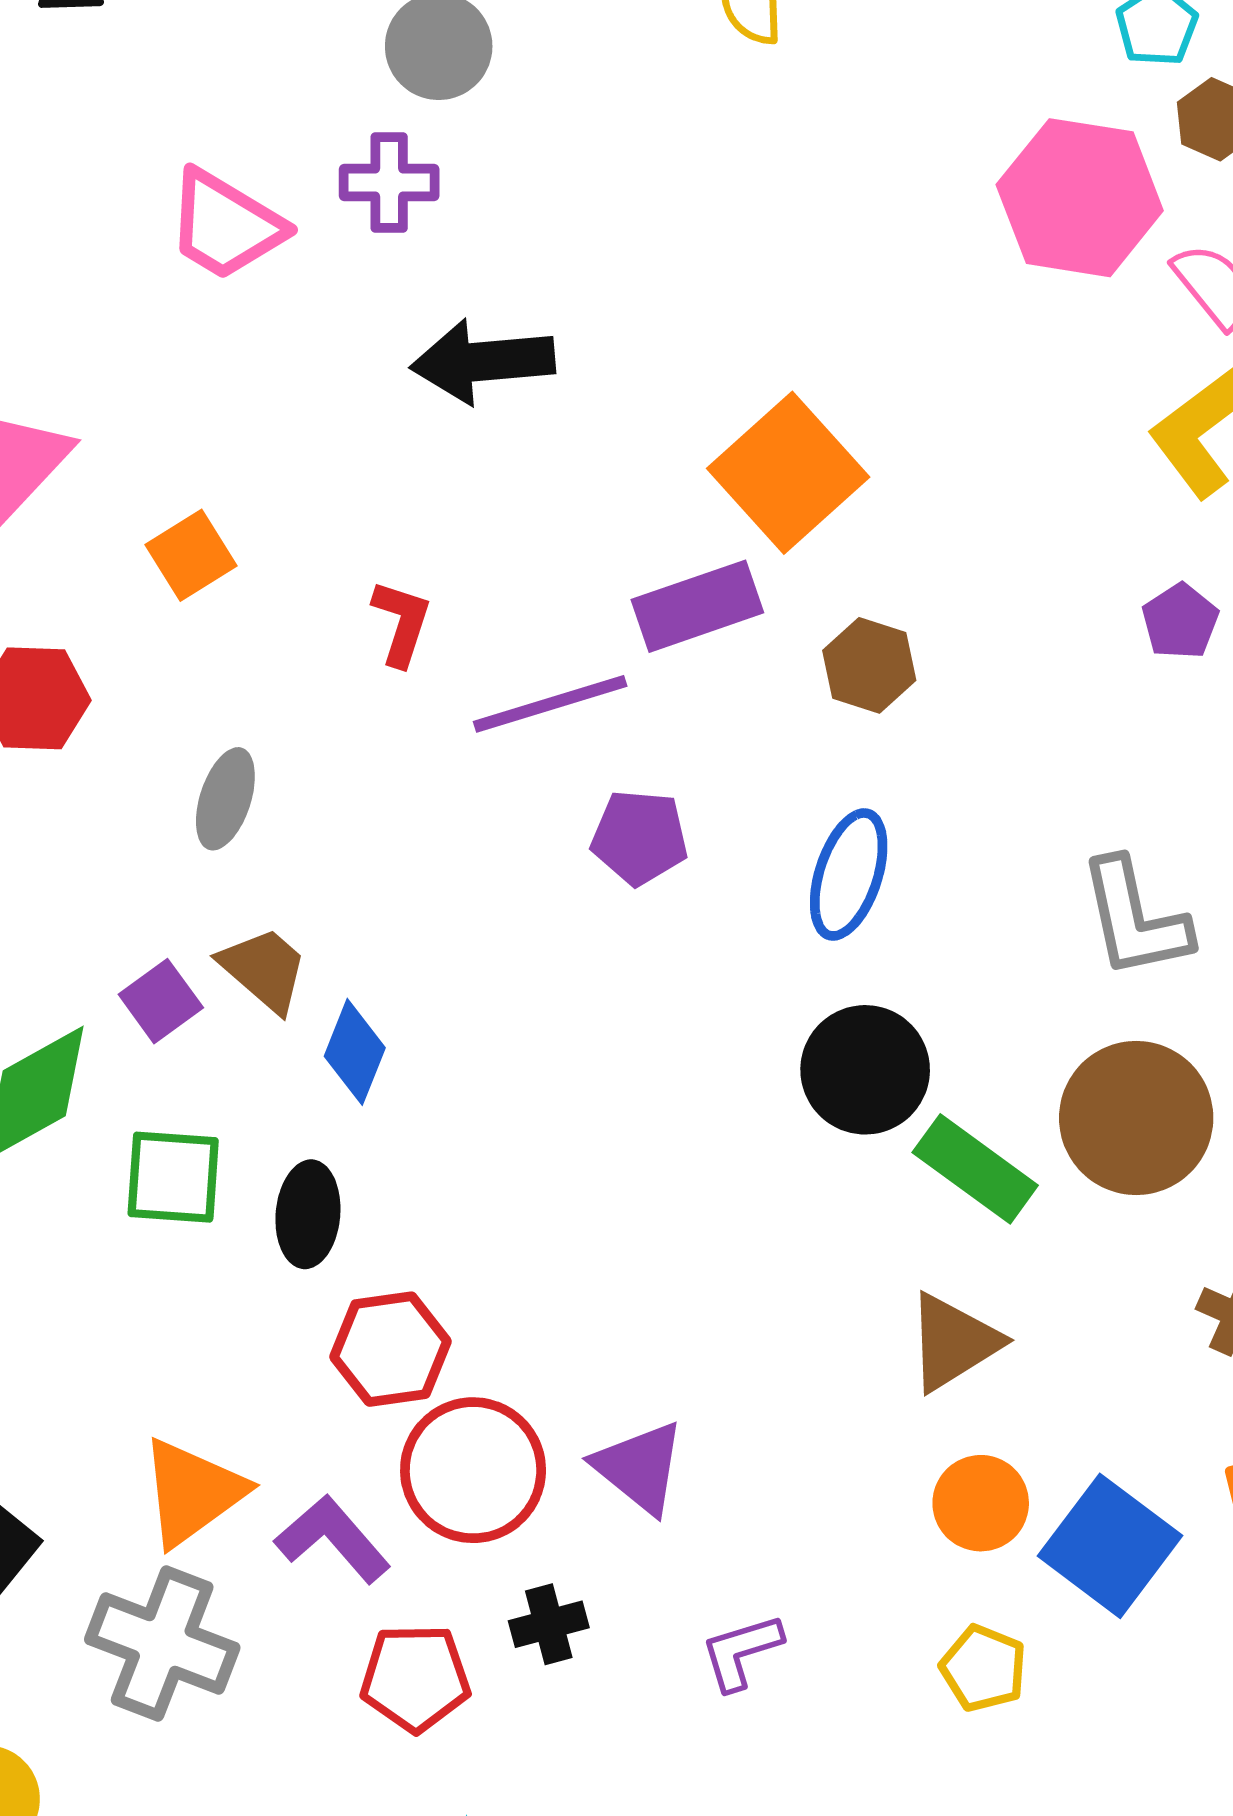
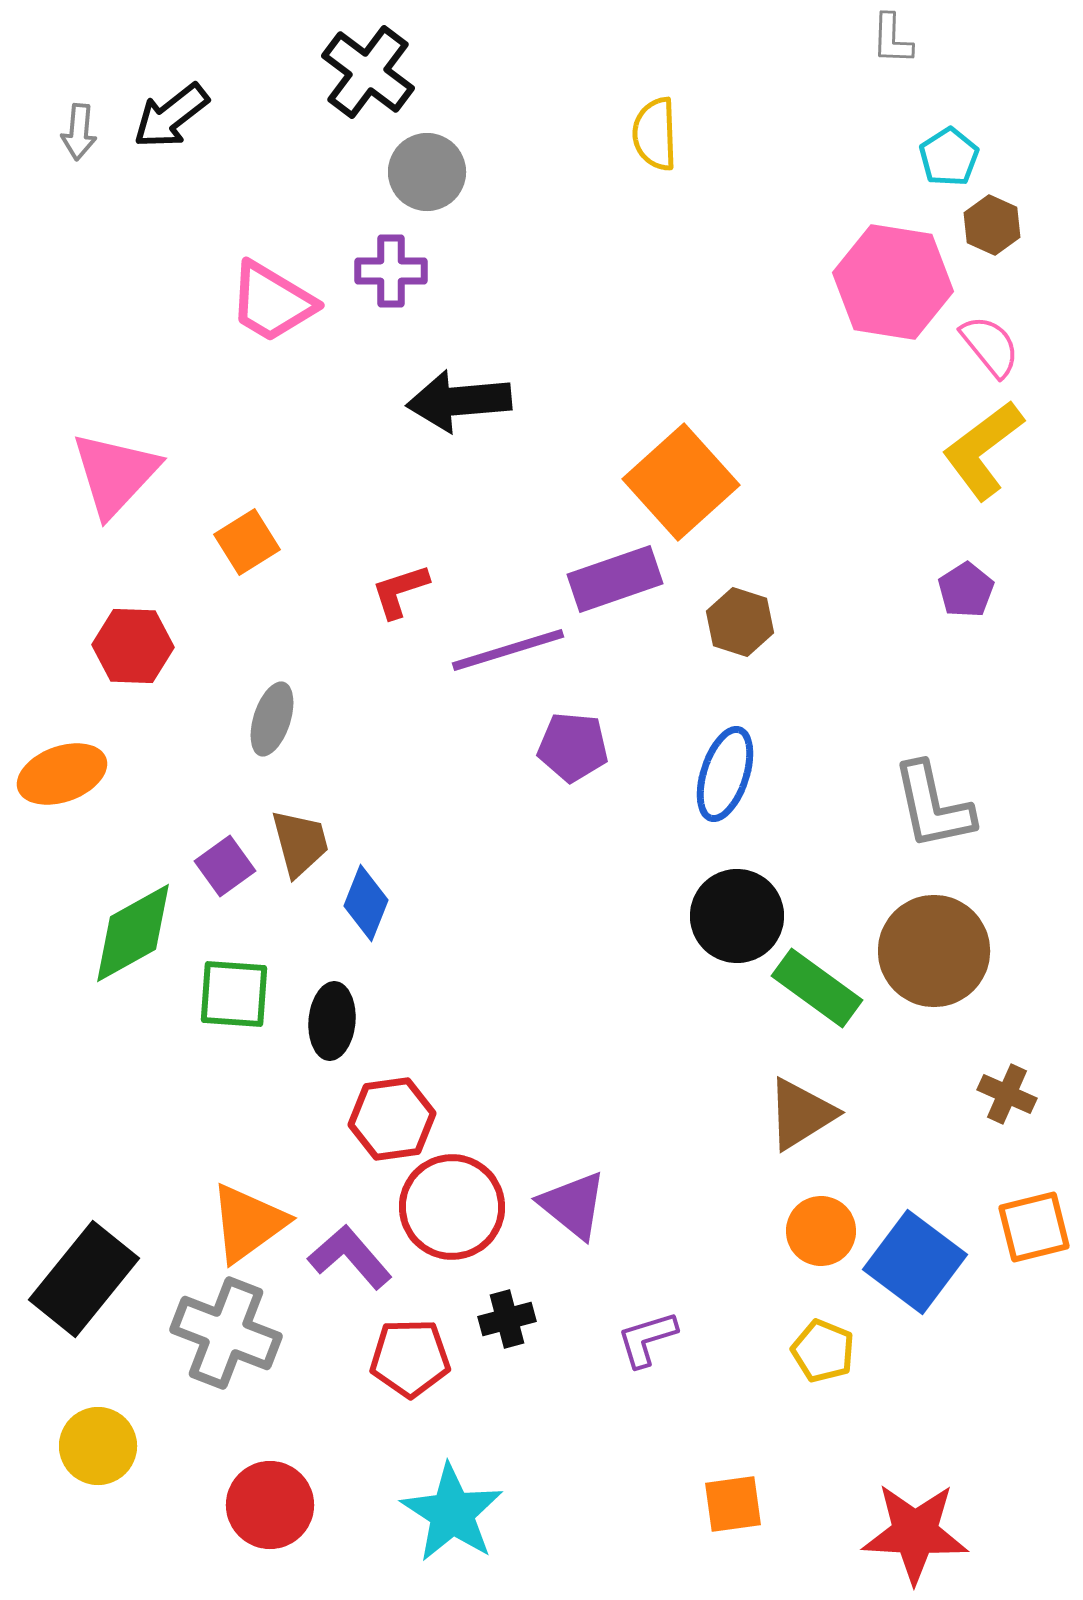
red L-shape: (402, 623) -> (400, 591), turned -126
brown trapezoid: (264, 969) -> (300, 843), turned 34

